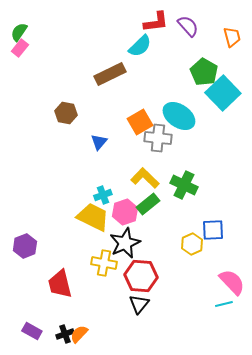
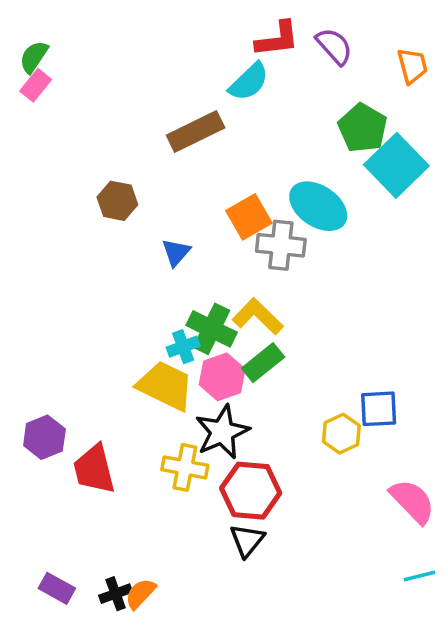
green cross: (184, 185) -> (212, 329), moved
red trapezoid: (60, 284) -> (94, 469), moved
cyan line: (224, 304) -> (420, 576), moved

